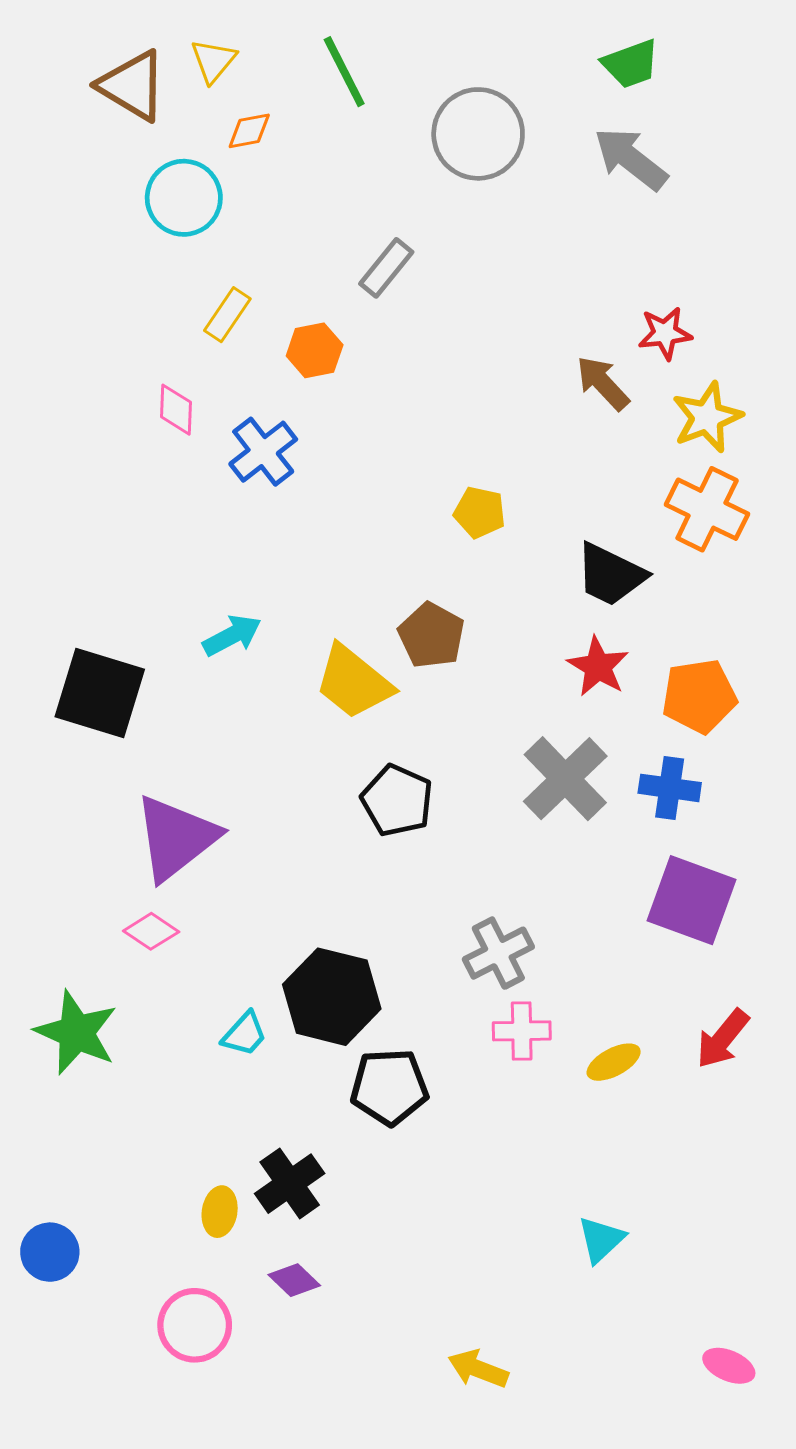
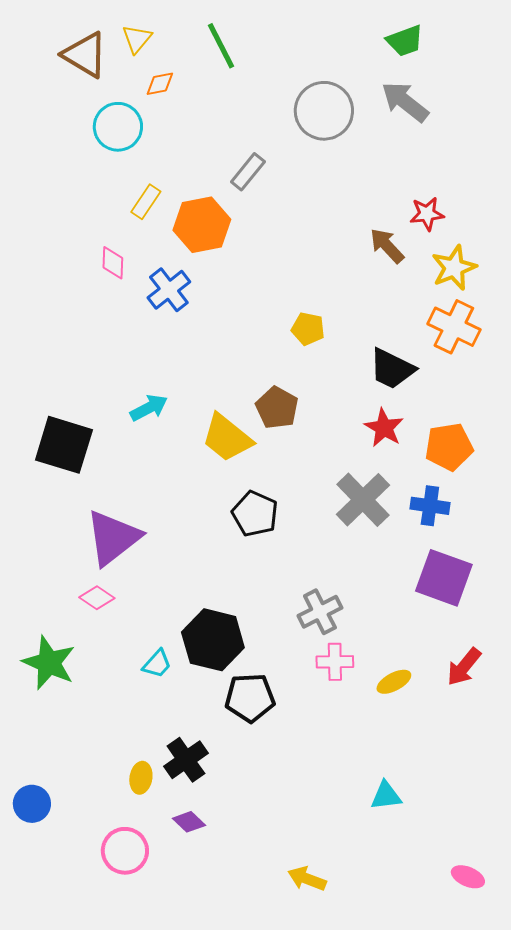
gray circle: (478, 134) -> (324, 111), moved
orange hexagon: (315, 350) -> (202, 225), size x1.6
cyan triangle: (601, 1240) -> (386, 796), turned 36

